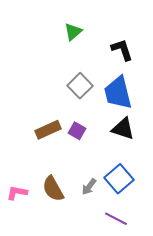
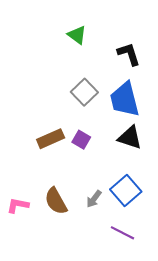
green triangle: (73, 32) -> (77, 35), turned -42

